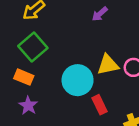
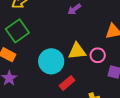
red rectangle: (99, 105) -> (67, 83), turned 70

